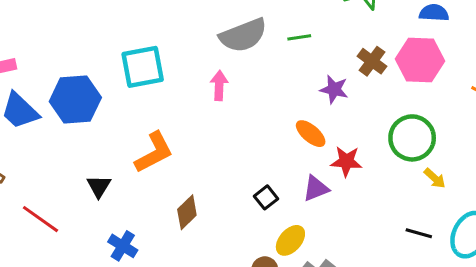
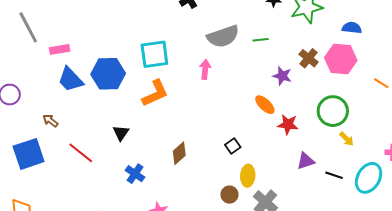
orange L-shape: (154, 152) -> (155, 93), moved
purple triangle: (316, 188) -> (306, 161), moved
yellow ellipse: (290, 240) -> (248, 176), turned -40

